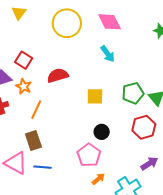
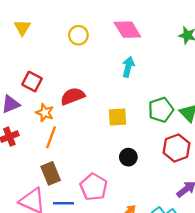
yellow circle: (67, 23) -> (78, 35), size x0.6
cyan arrow: (108, 54) -> (128, 67), turned -126
orange star: (24, 86) -> (45, 113), moved
pink pentagon: (89, 155) -> (94, 187), moved

